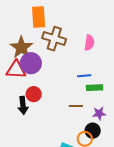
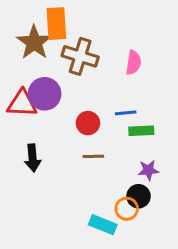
brown star: (21, 47) -> (34, 42), moved
red circle: (34, 94) -> (88, 123), moved
brown line: (76, 106) -> (93, 156), moved

